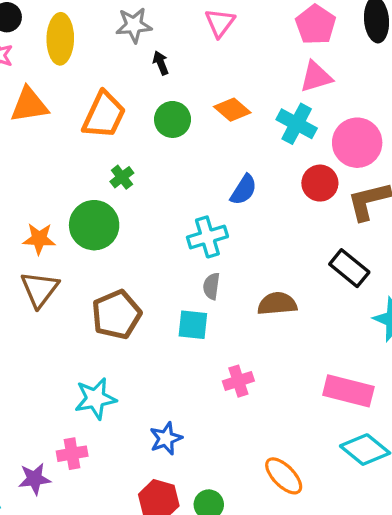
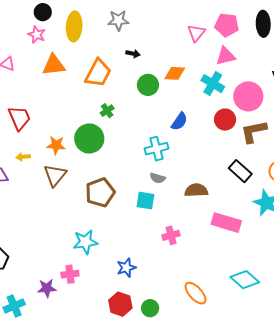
pink triangle: (220, 23) -> (196, 33), moved
pink pentagon: (316, 25) -> (227, 25), turned -30
black arrow: (161, 63) -> (133, 54), moved, turned 120
orange diamond: (232, 110) -> (175, 73), turned -40
green circle: (173, 119) -> (148, 85), moved
gray semicircle: (211, 286) -> (158, 178), turned -84
pink rectangle: (348, 391) -> (226, 223), moved

